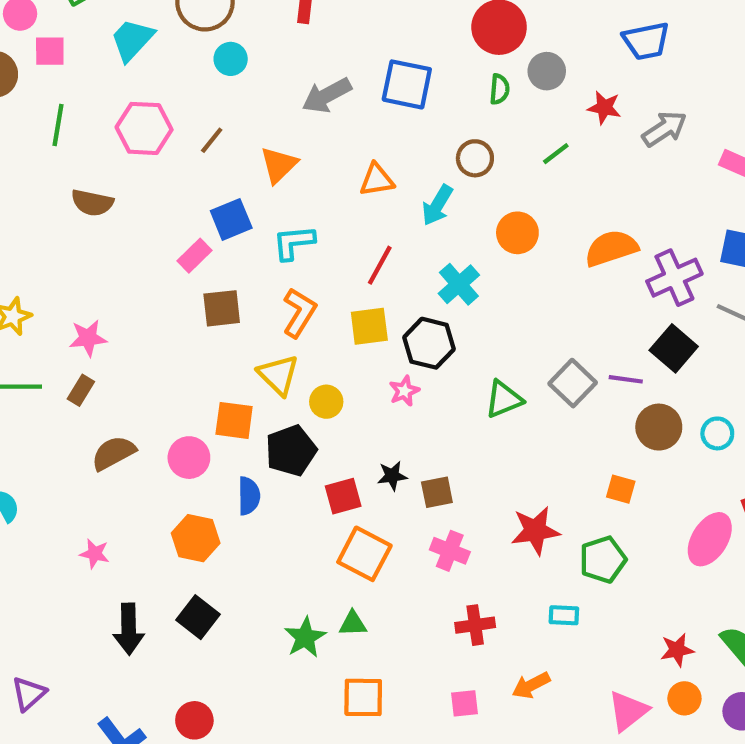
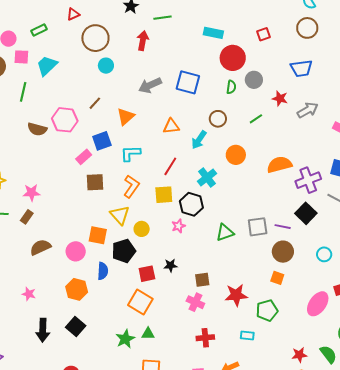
cyan trapezoid: (132, 40) -> (47, 66), moved
pink hexagon: (144, 128) -> (65, 120), moved
gray square: (573, 383) -> (258, 227), turned 35
brown circle: (659, 427) -> (283, 252), moved
brown square: (437, 492) -> (202, 280), moved
orange square: (364, 554) -> (140, 302), moved

